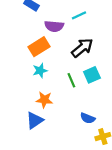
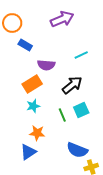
cyan line: (79, 15) -> (81, 55), moved
blue semicircle: (88, 118) -> (77, 150), size x1.5

